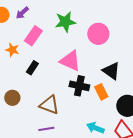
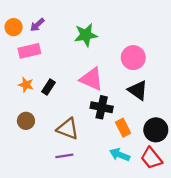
pink circle: (98, 34) -> (133, 58), moved
pink rectangle: (33, 36) -> (29, 51), moved, turned 42
orange star: (12, 50) -> (26, 85), moved
orange rectangle: (101, 92) -> (123, 128), moved

